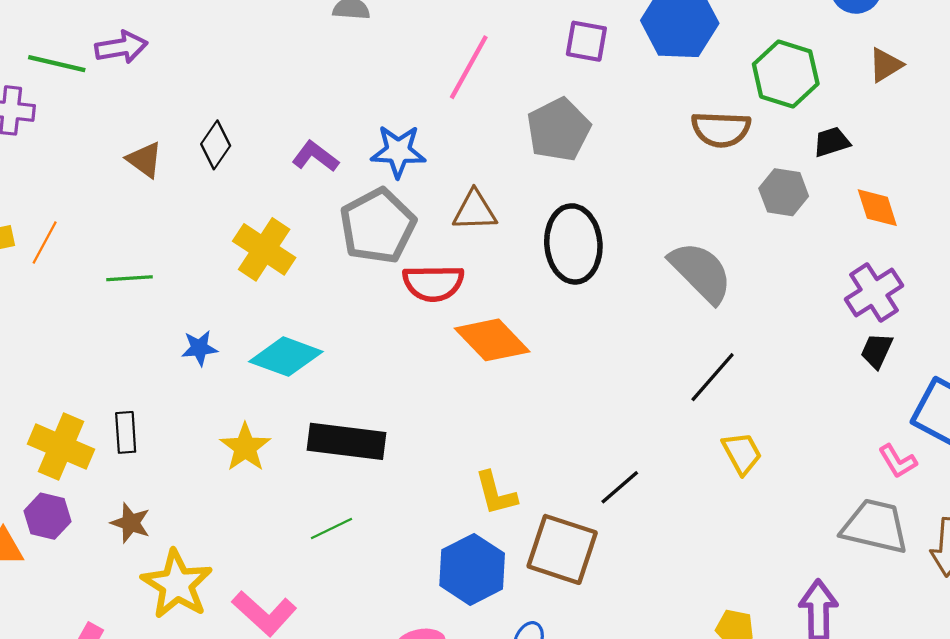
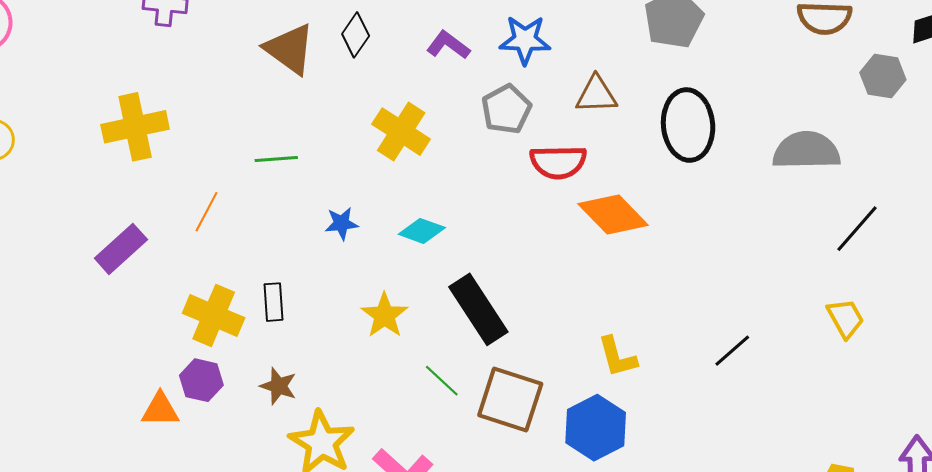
brown triangle: (145, 160) -> (290, 49), size x1.5
gray pentagon: (378, 226) -> (506, 109), size x0.7
orange line: (45, 242) -> (207, 212), moved
gray semicircle: (701, 272) -> (806, 151), turned -46
cyan diamond: (286, 357) -> (422, 231), size x0.7
black line: (713, 377) -> (857, 229), moved
black rectangle: (346, 441) -> (478, 309), turned 50
green line: (331, 528) -> (442, 381), moved, turned 69
brown square: (562, 549) -> (510, 399), moved

